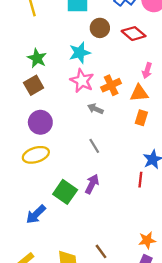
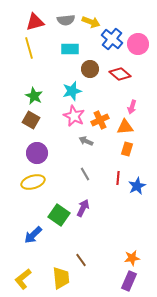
brown square: (34, 85) -> (31, 120), turned -30
red line: (140, 180) -> (118, 178), moved
brown line: (101, 251) -> (81, 260), moved

